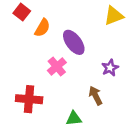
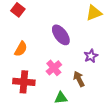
orange semicircle: (42, 28) -> (21, 49), moved
pink cross: (57, 67) -> (54, 68), moved

